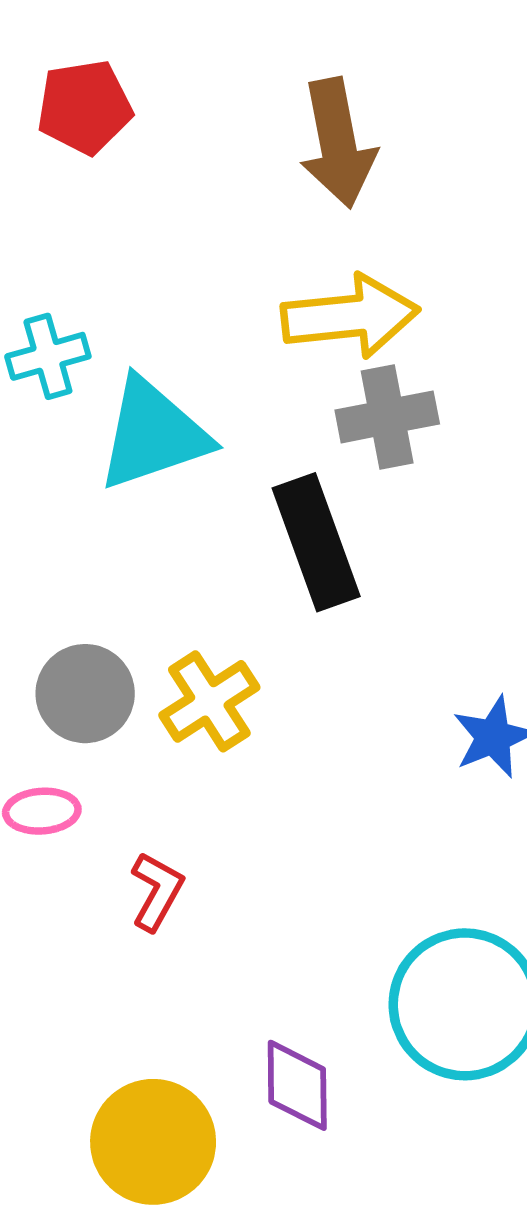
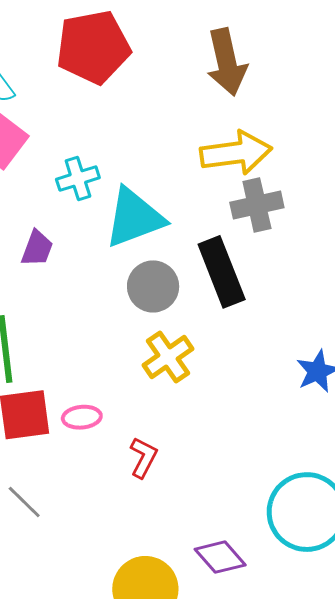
red pentagon: (85, 107) -> (93, 47), size x1.5
gray circle: (85, 694) -> (153, 286), moved
purple diamond: (297, 1085) -> (220, 557), turned -39

